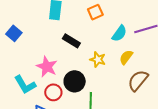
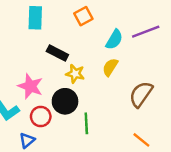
yellow semicircle: (126, 57) -> (110, 67), moved
yellow star: (98, 59) -> (75, 74), moved

